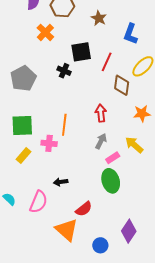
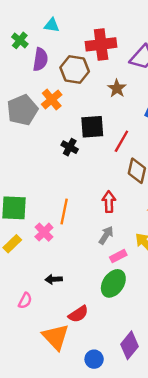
gray pentagon: (23, 78) -> (22, 110), moved
pink cross: (49, 143) -> (44, 232), turned 35
green ellipse: (111, 181) -> (113, 283), turned 45
pink semicircle: (38, 202) -> (25, 301), size x0.6

